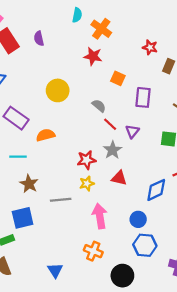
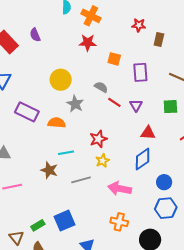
orange semicircle: (45, 135) -> (57, 123), turned 30
gray star: (112, 150) -> (75, 104), moved
cyan line: (18, 157) -> (66, 153), moved
red triangle: (119, 178) -> (148, 133), moved
blue diamond: (156, 190) -> (143, 159), moved
pink arrow: (100, 216) -> (120, 189), turned -60
blue square: (23, 218) -> (65, 221), moved
blue circle: (138, 219) -> (164, 182), moved

